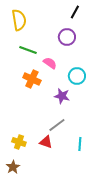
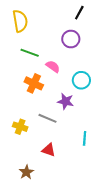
gray line: (57, 125) -> (48, 118), moved, turned 60
yellow cross: (19, 142) -> (20, 127), moved
cyan line: (80, 144) -> (85, 138), moved
brown star: (13, 167) -> (26, 172), moved

